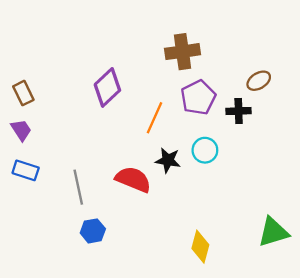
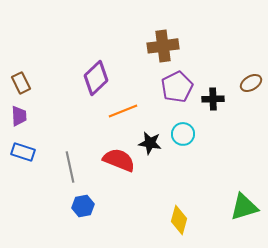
brown ellipse: (259, 81) -> (251, 83), moved
orange line: (154, 118) -> (123, 111), moved, turned 44
purple trapezoid: (21, 130) -> (19, 116), turned 30

